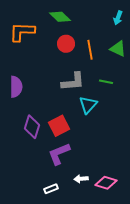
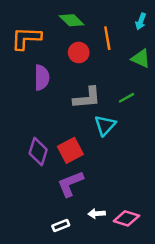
orange line: (90, 50) -> (107, 38), moved
green line: (106, 82) -> (126, 98), turned -40
purple semicircle: (16, 87) -> (42, 78), moved

